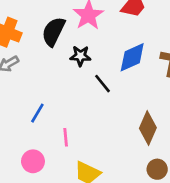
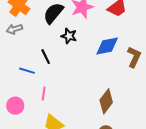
black line: (102, 84) -> (46, 57), moved
blue line: (37, 113) -> (27, 71), turned 63

